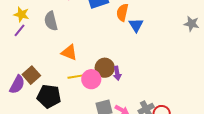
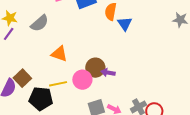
gray semicircle: (51, 21) -> (40, 23), turned -114
purple arrow: (117, 73) -> (108, 73), turned 112
yellow line: (76, 76) -> (58, 84), moved

